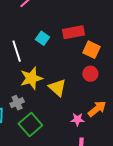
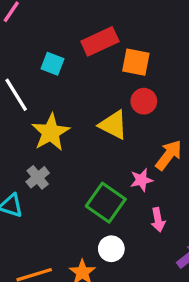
yellow triangle: (57, 88) -> (113, 125), moved
green square: (30, 125) -> (106, 203), moved

